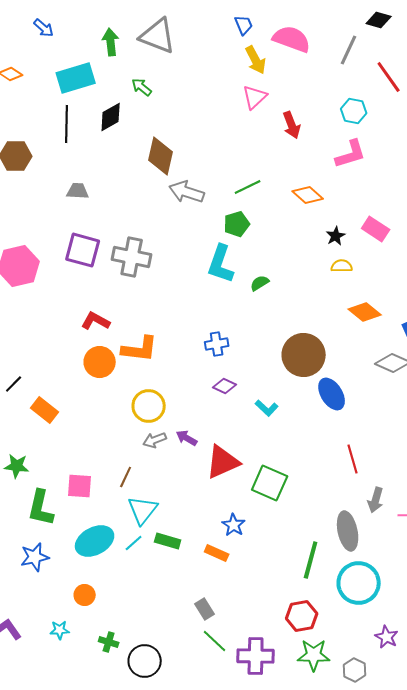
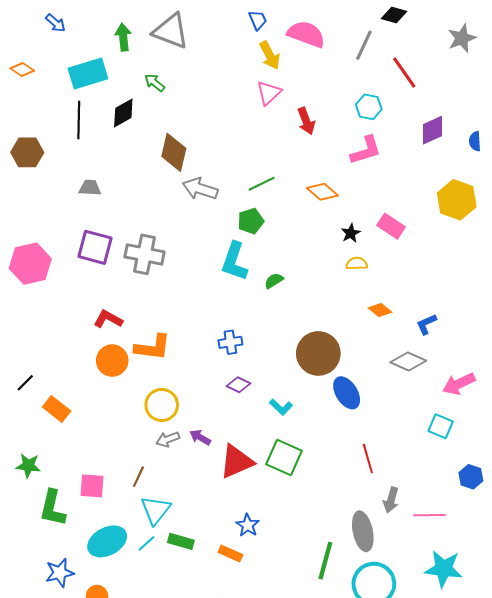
orange diamond: (365, 312) -> (380, 310), size x0.7
green square: (270, 483) -> (284, 458), moved
blue star: (35, 557) -> (60, 573), moved

